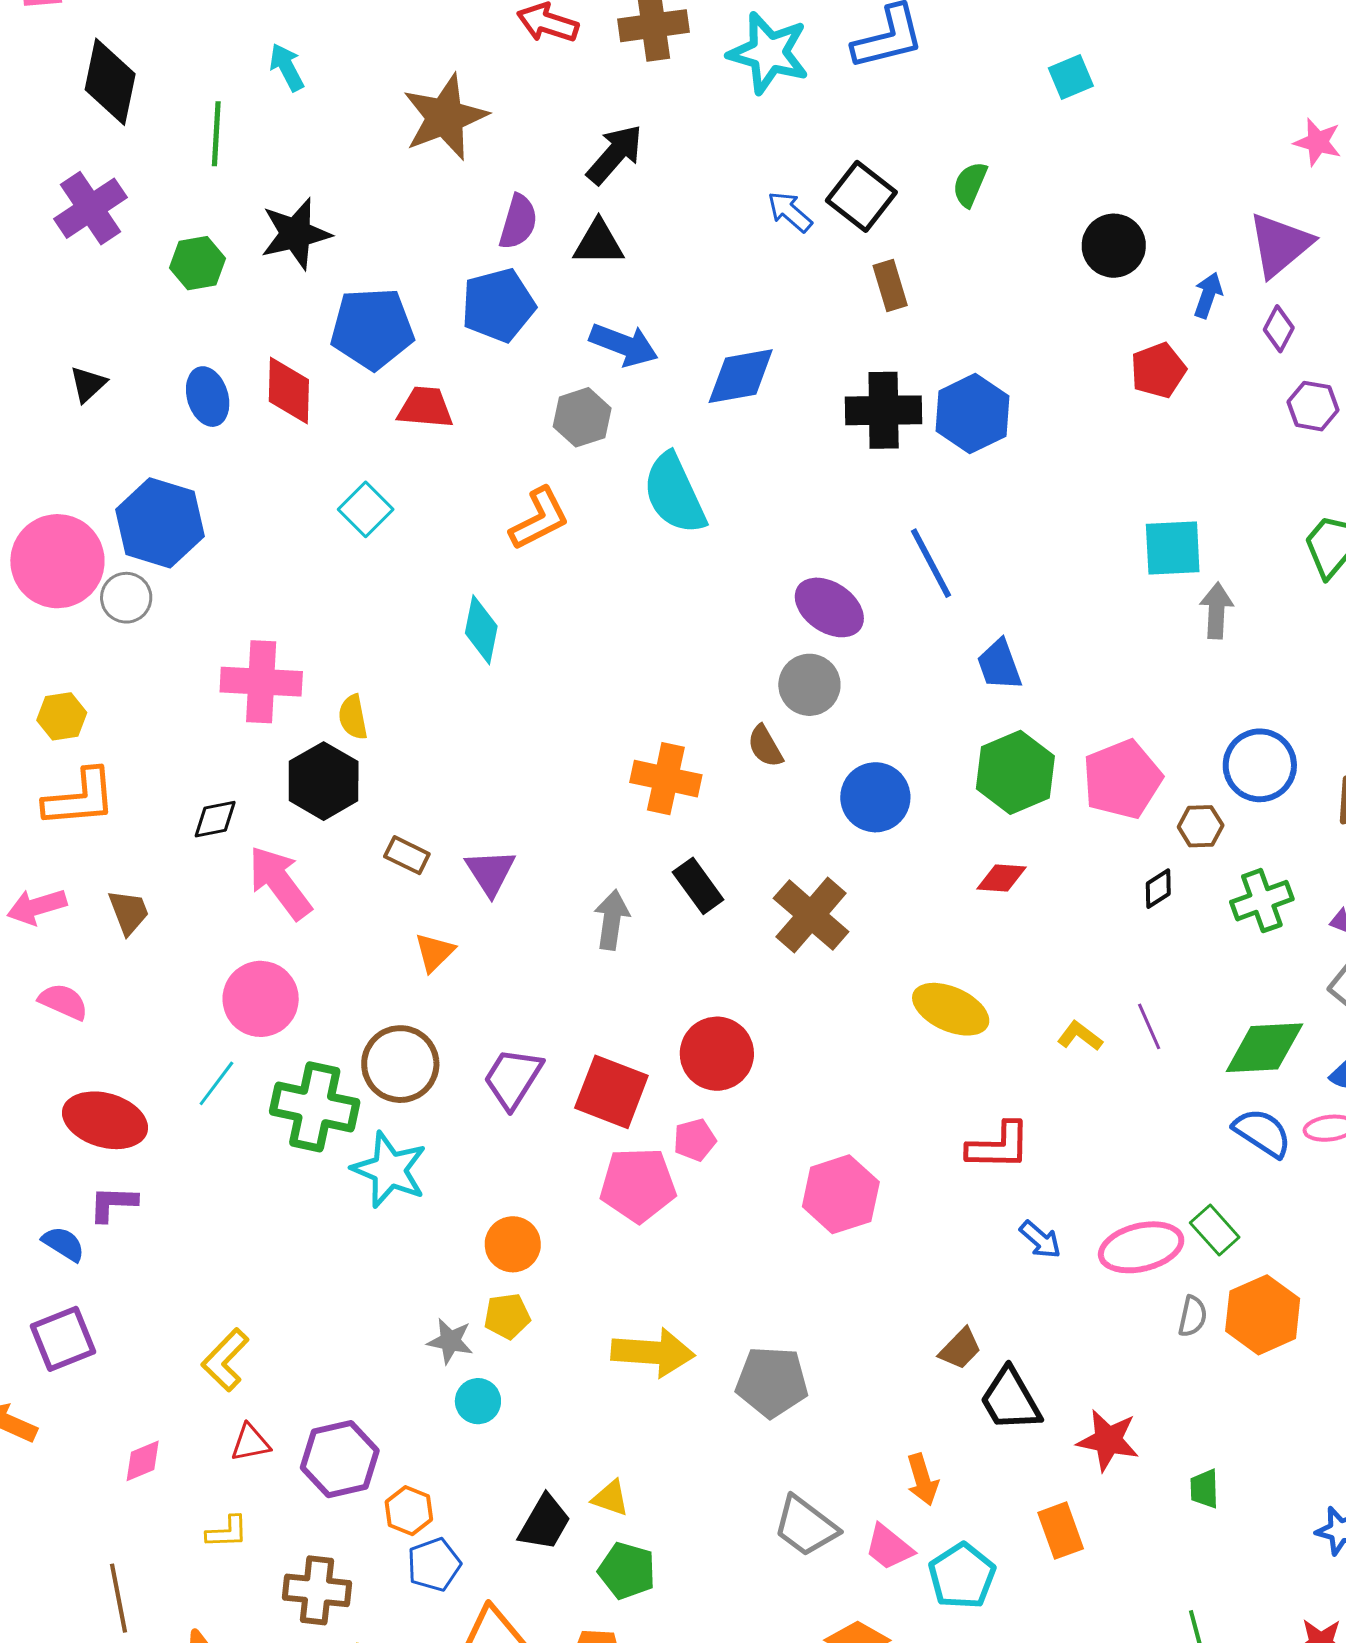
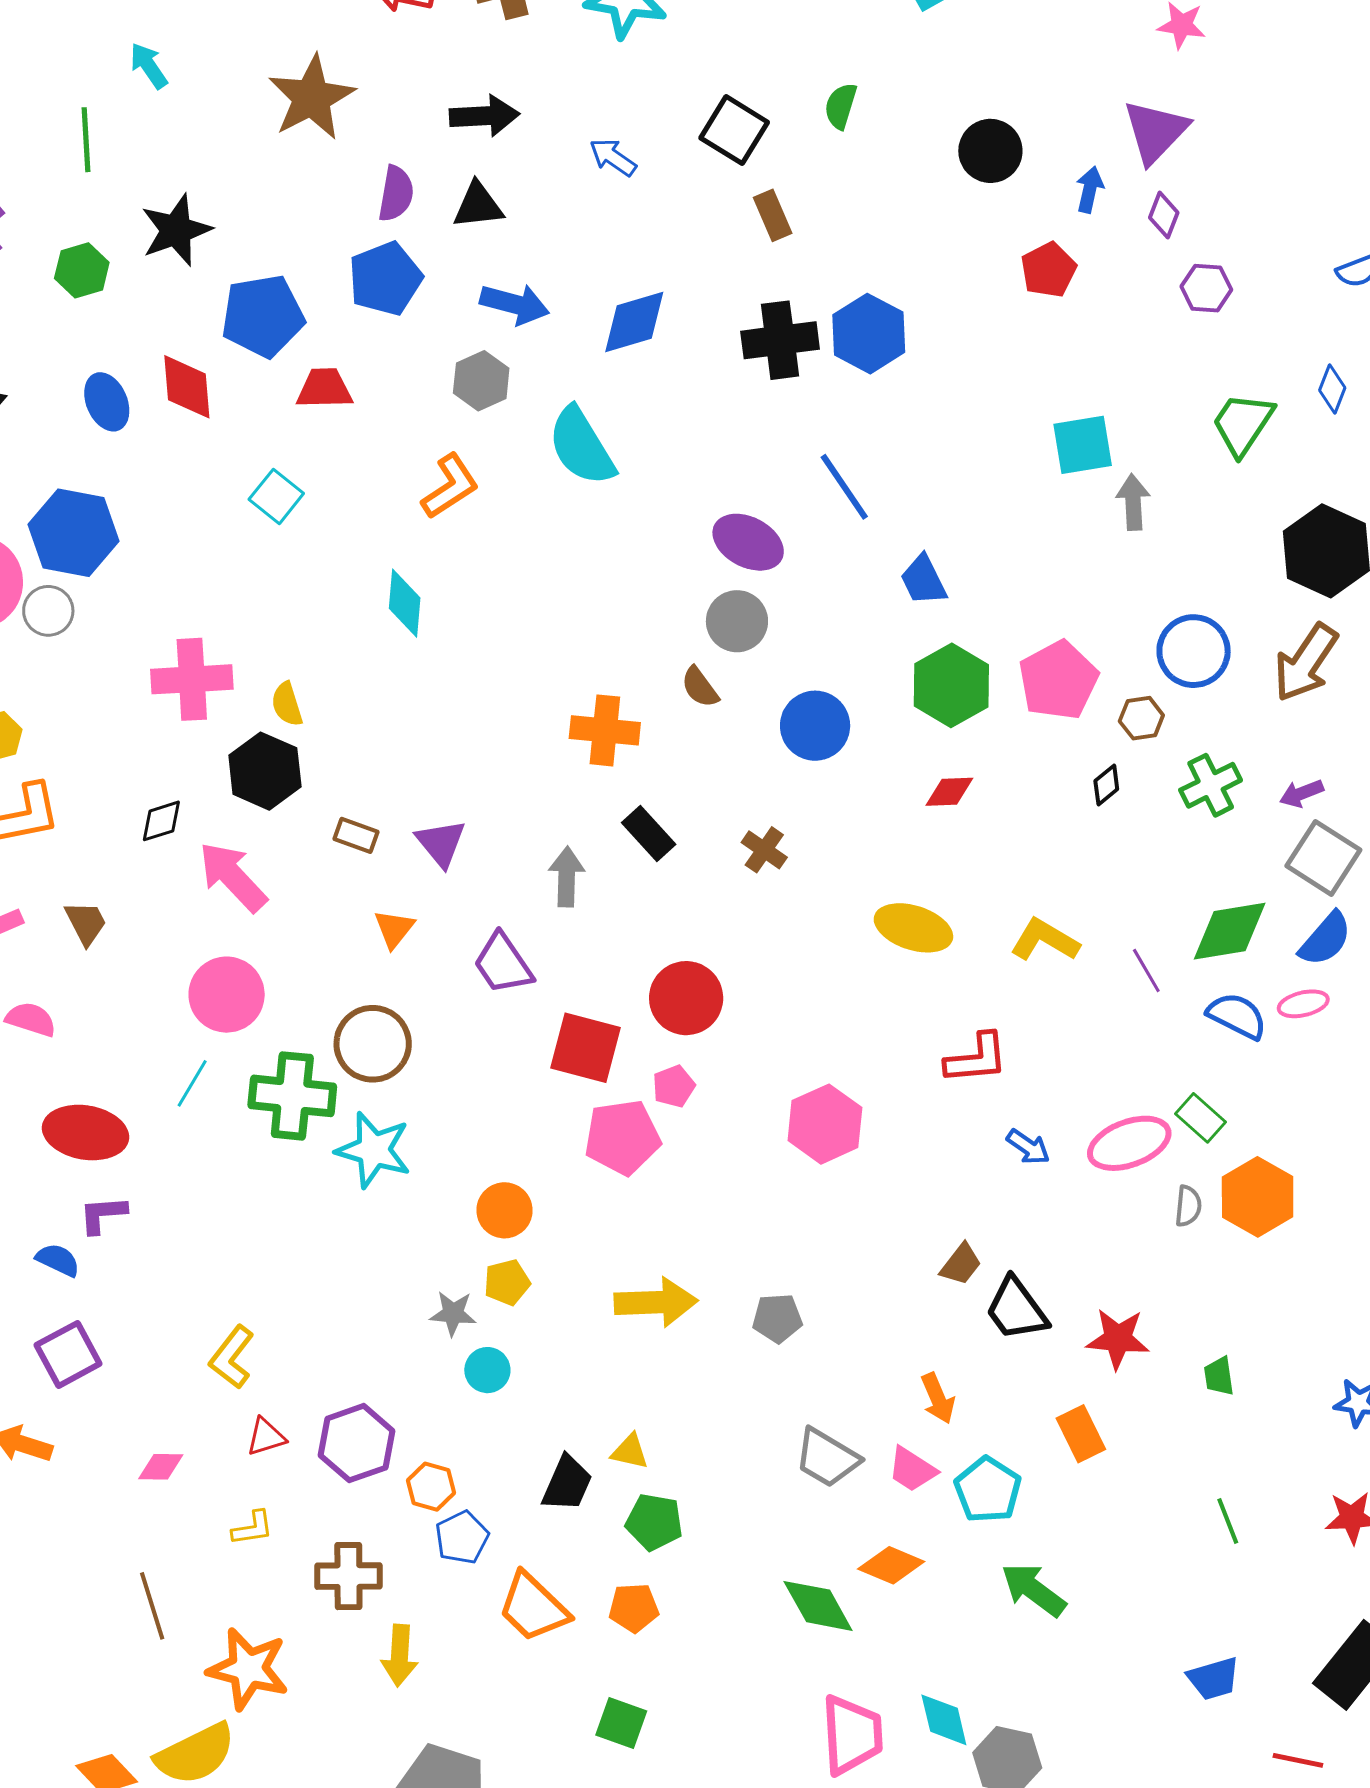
black arrow: (615, 154) -> (484, 116), turned 52
blue arrow: (790, 212) -> (613, 157), moved
brown cross: (811, 915) -> (764, 850), size x0.6
purple line: (1149, 1026) -> (1146, 971), moved
yellow L-shape: (1080, 1036) -> (1045, 940), size x1.5
purple trapezoid: (513, 1078) -> (503, 964), moved, turned -60
gray pentagon: (772, 1382) -> (777, 1318), size x0.7
pink diamond: (143, 1461) -> (161, 1467), turned 30

